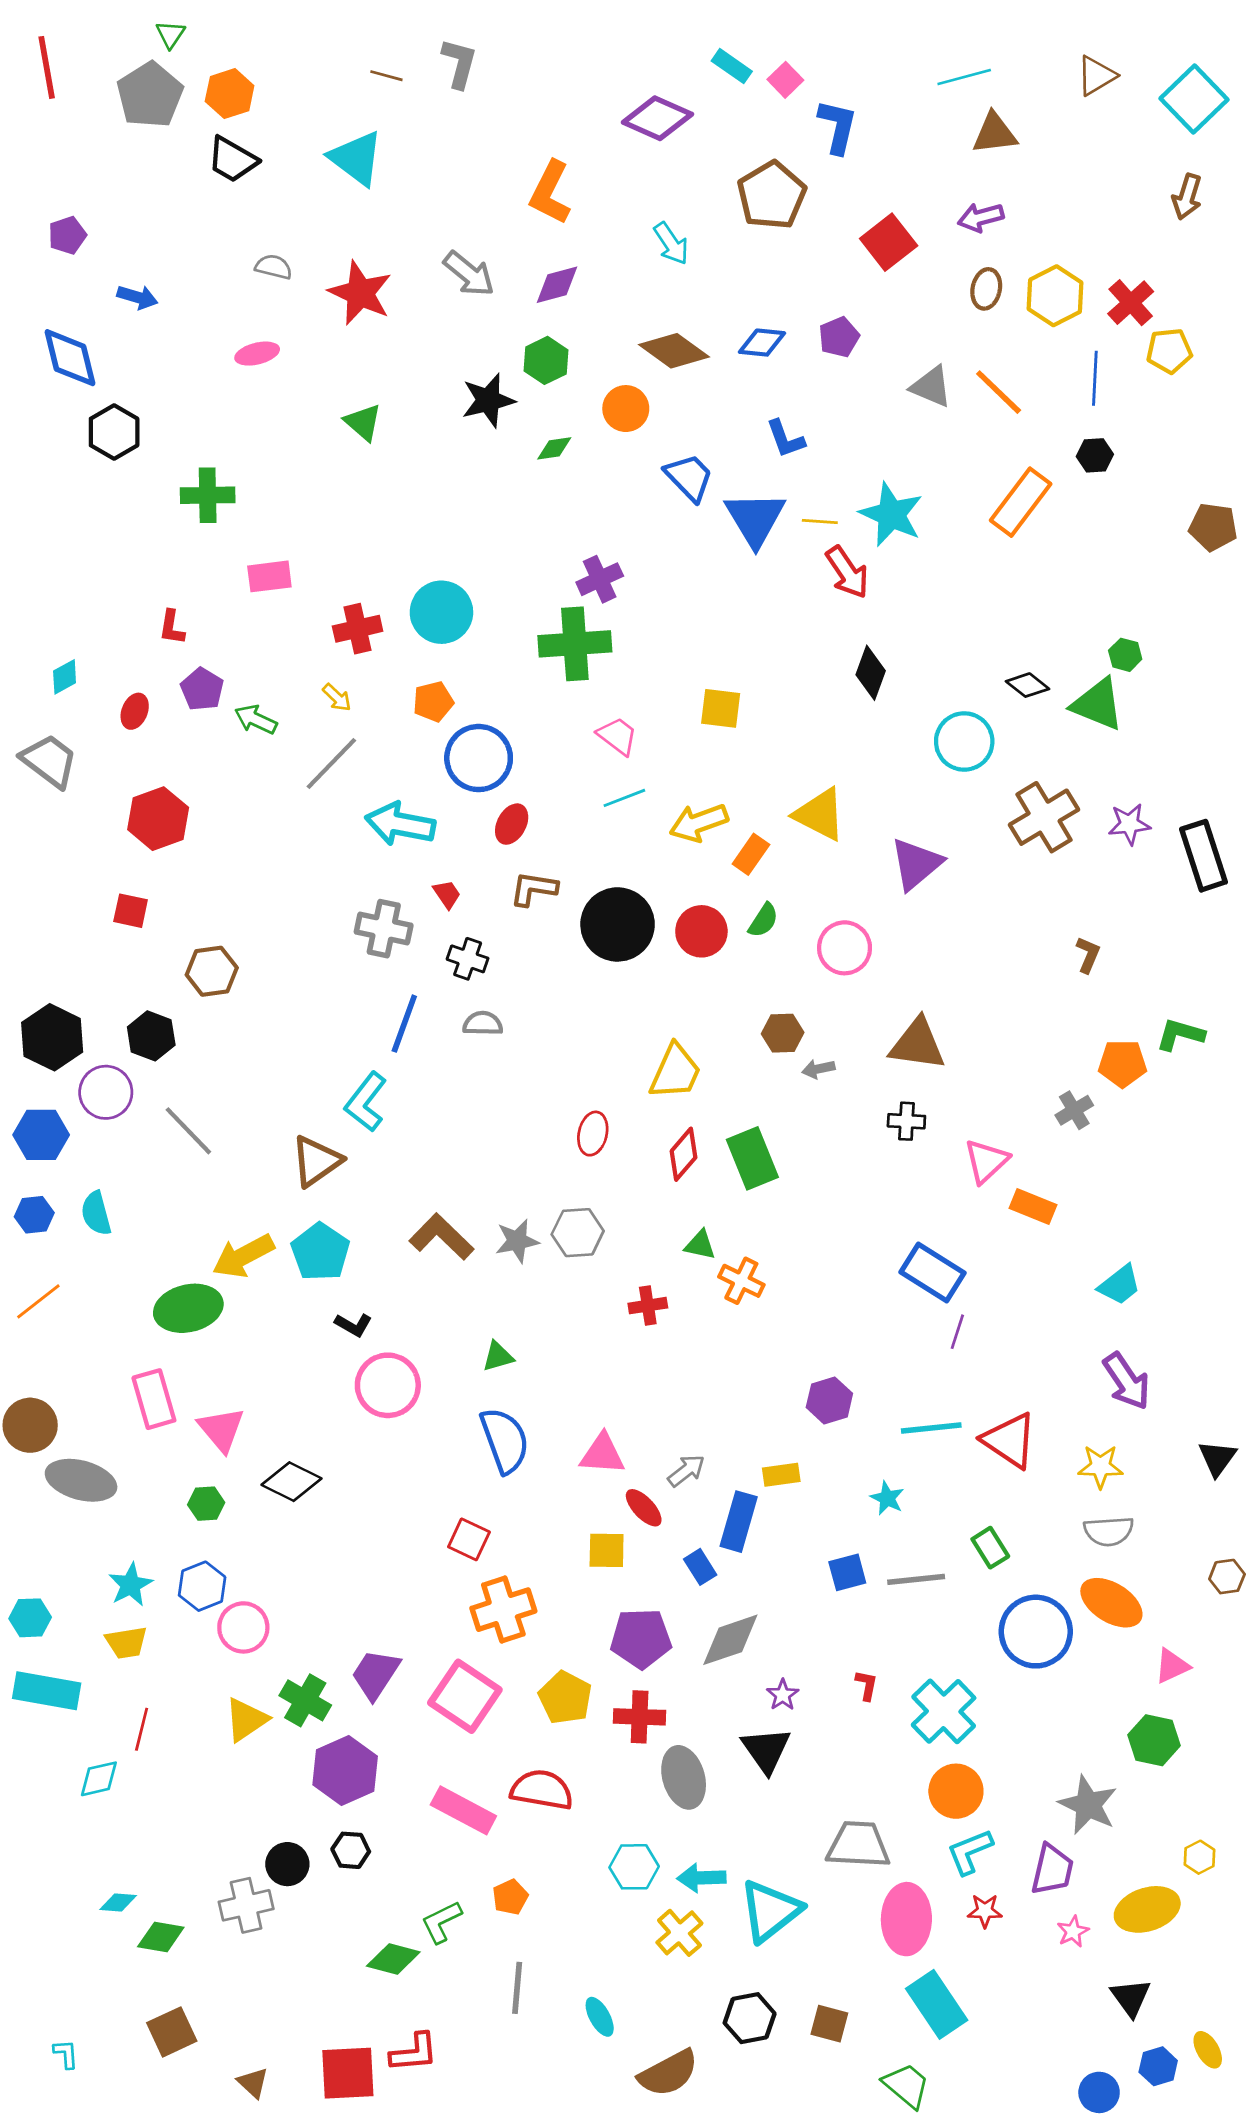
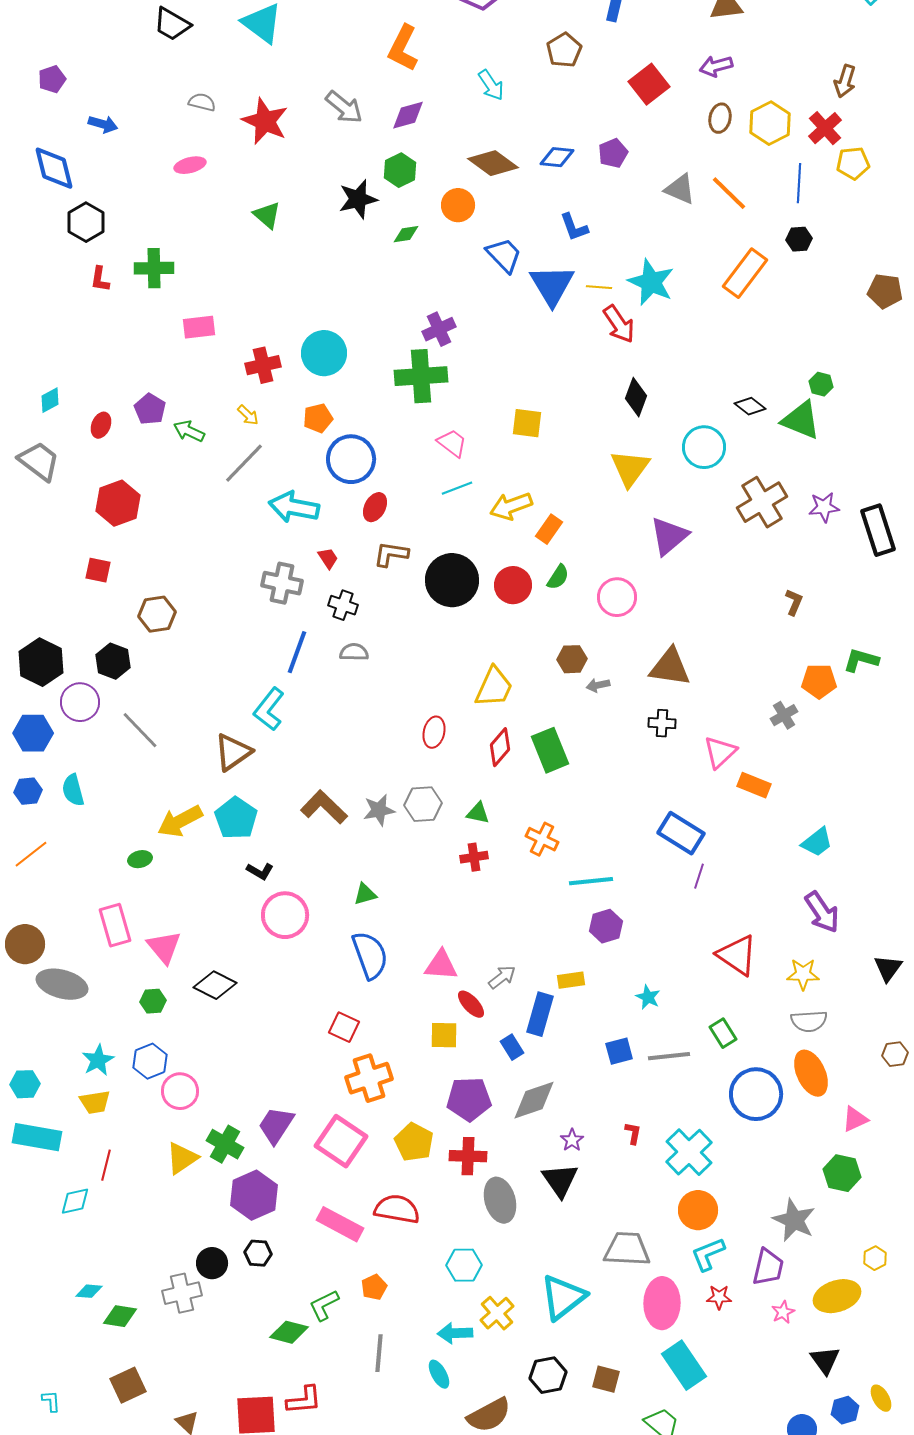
brown pentagon: (772, 195) -> (564, 50), size x0.7
brown arrow: (1187, 197) -> (845, 81), moved
red L-shape: (172, 627) -> (100, 279), moved
yellow triangle: (820, 814) -> (630, 468), moved, turned 39
green triangle: (700, 1245) -> (478, 813), moved
green ellipse: (188, 1308) -> (140, 859), size x0.5
cyan line: (931, 1428) -> (591, 881), moved
orange ellipse: (1111, 1603) -> (811, 1073), turned 33
cyan arrow: (701, 1878) -> (455, 1333), moved

